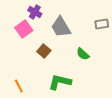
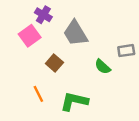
gray rectangle: (102, 24) -> (126, 51), moved
orange line: (19, 86) -> (38, 94), moved

